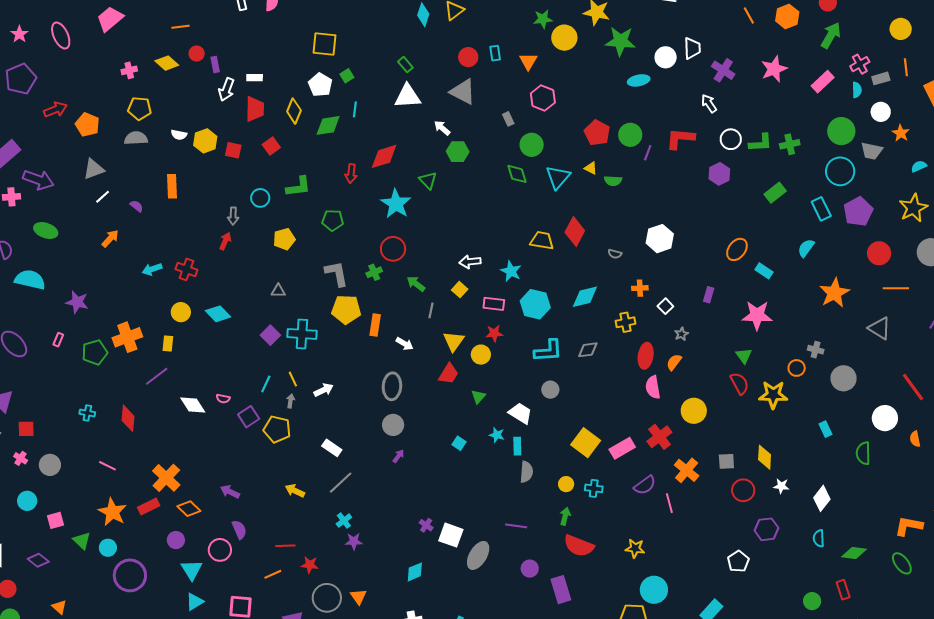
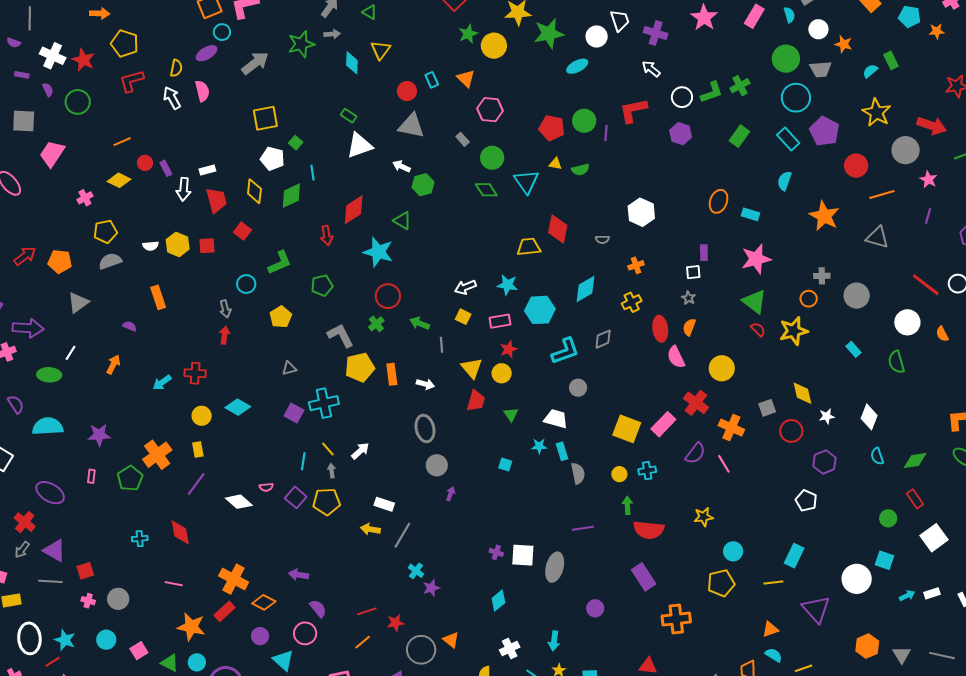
white line: (103, 197) -> (71, 353), moved
white square: (665, 306) -> (693, 272), moved, turned -35
green triangle: (744, 356) -> (755, 302), size x1.5
red semicircle: (739, 383) -> (758, 329), size x0.7
yellow arrow: (295, 491) -> (370, 529), moved
purple circle: (530, 569) -> (595, 608), moved
cyan circle: (654, 590) -> (733, 551), size x0.7

